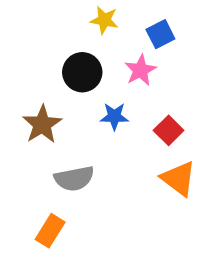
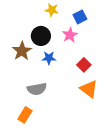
blue star: (114, 116) -> (49, 58), moved
brown star: (42, 124) -> (22, 51), moved

